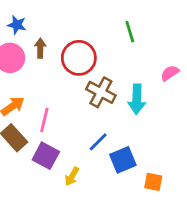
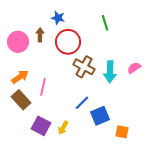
blue star: (17, 25) -> (58, 18), moved
pink semicircle: (170, 73) -> (134, 68), moved
purple square: (46, 156) -> (41, 126), moved

